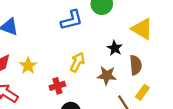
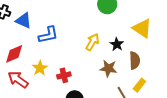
blue L-shape: (72, 20) -> (48, 35), moved
yellow arrow: (77, 62) -> (92, 42), moved
yellow star: (28, 66) -> (40, 68), moved

